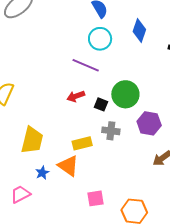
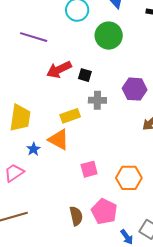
purple line: (86, 65) -> (34, 37), moved
green circle: (125, 94) -> (109, 36), moved
red arrow: (76, 96) -> (59, 70), size x1.4

